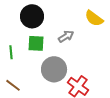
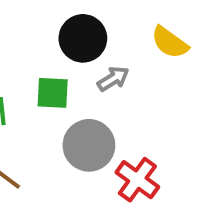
black circle: (32, 16) -> (83, 38), moved

